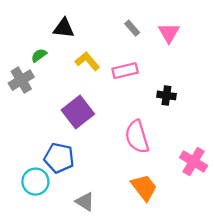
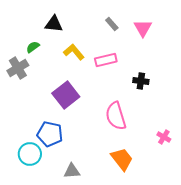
pink cross: (194, 162) -> (164, 137), size x0.6
gray triangle: (85, 202) -> (72, 171), turned -36

